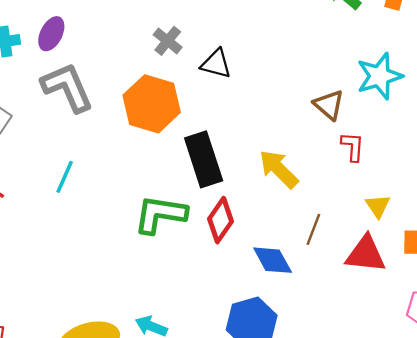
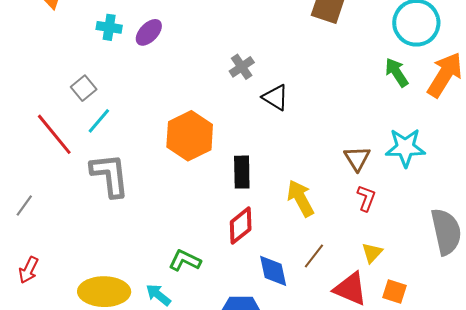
gray L-shape: (67, 87) -> (110, 175), moved
orange hexagon: (152, 104) -> (190, 136), moved
black rectangle: (204, 159) -> (242, 172), size x0.7
cyan line: (65, 177) -> (99, 121), moved
green L-shape: (160, 214) -> (185, 260), moved, size x0.7

